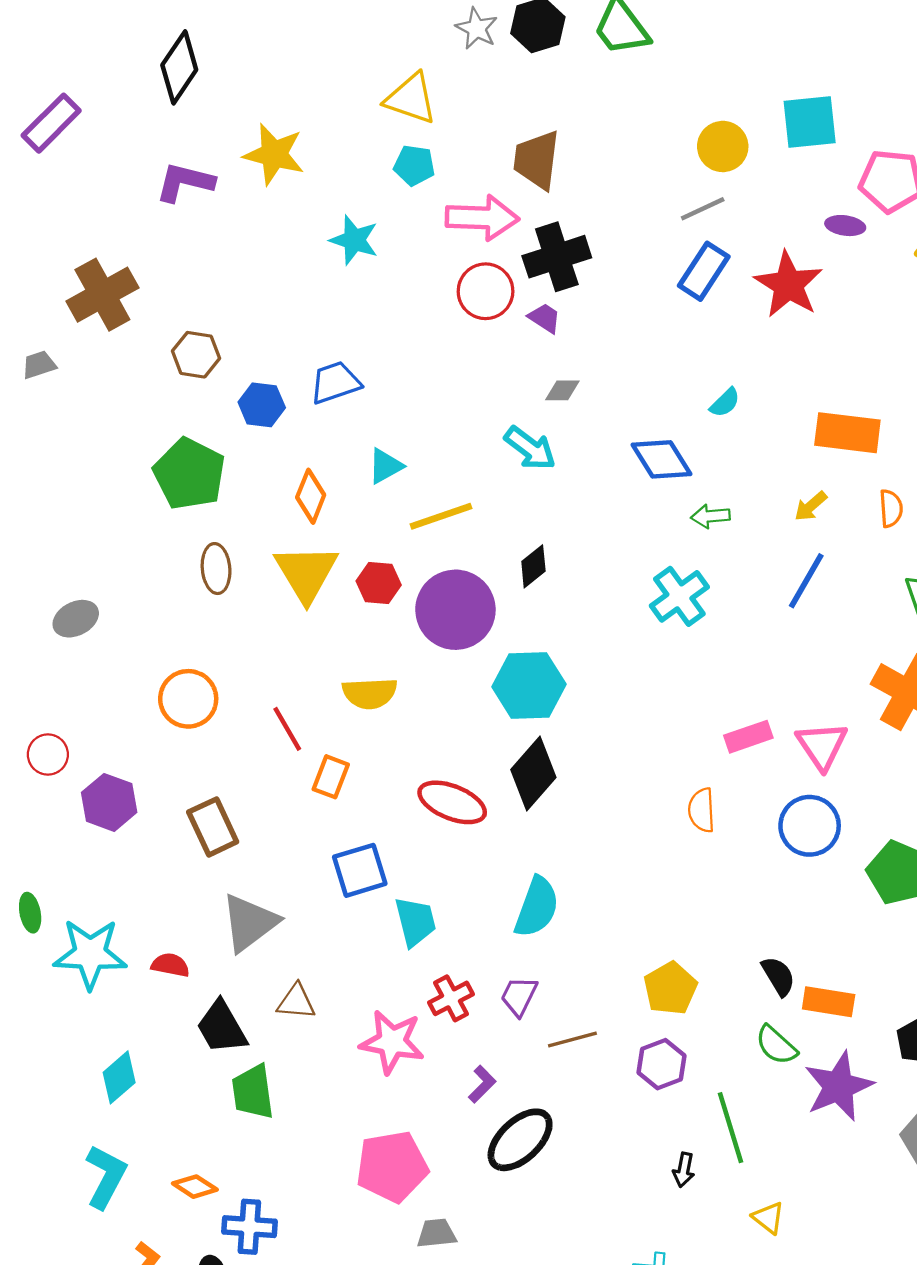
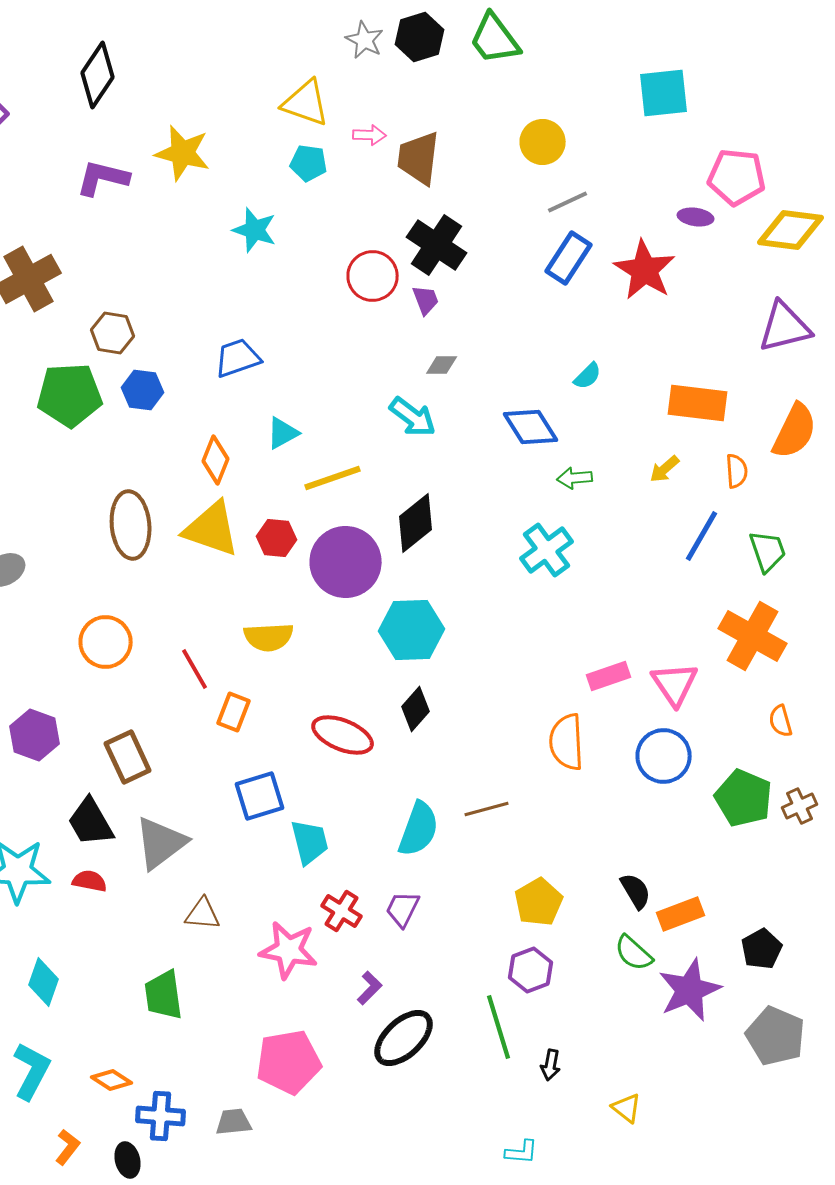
cyan square: (810, 122) -> (664, 93), moved
yellow circle: (723, 146) -> (543, 142), moved
pink arrow: (482, 218) -> (370, 135), moved, size x0.5
black cross: (557, 257) -> (437, 245), turned -38
purple trapezoid: (545, 318) -> (426, 300), turned 36
blue hexagon: (262, 405) -> (143, 390), moved
green pentagon: (189, 474) -> (70, 395), moved, turned -30
black diamond: (533, 566) -> (416, 523), size x1.5
brown ellipse: (216, 569) -> (131, 525), size x1.5
yellow triangle: (306, 573) -> (212, 529), turned -40
blue line: (806, 581) -> (702, 536), moved
black diamond: (533, 773) -> (416, 709), size x0.7
orange semicircle: (702, 810) -> (567, 742), size x1.4
red cross: (451, 998) -> (342, 911), turned -30
orange rectangle: (829, 1002) -> (681, 914), turned -30
black trapezoid: (222, 1027) -> (91, 822), moved
brown line: (572, 1040) -> (487, 809), moved
cyan diamond: (119, 1077) -> (44, 982), turned -30
green line: (731, 1128) -> (499, 1027), moved
gray trapezoid: (437, 1233) -> (234, 1122), moved

